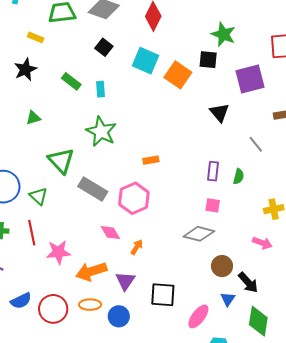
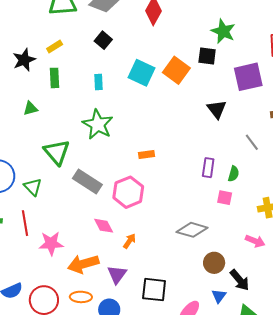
yellow rectangle: (36, 37) -> (55, 47), moved, turned -56
cyan square: (145, 61) -> (142, 73), moved
green rectangle: (71, 81) -> (55, 78), moved, turned 48
pink square: (213, 205) -> (225, 198), moved

